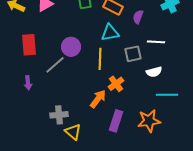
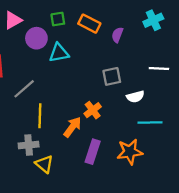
cyan triangle: (110, 33) -> (59, 53), moved
white line: (156, 42) -> (159, 69), moved
purple circle: (71, 47) -> (36, 38), moved
yellow line: (100, 59) -> (40, 116), moved

